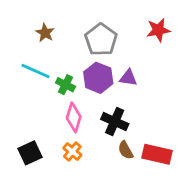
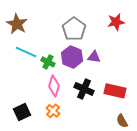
brown star: (45, 33) -> (17, 24), moved, size x1.5
brown semicircle: (126, 150) -> (122, 121), moved
red rectangle: (157, 154) -> (115, 91), moved

